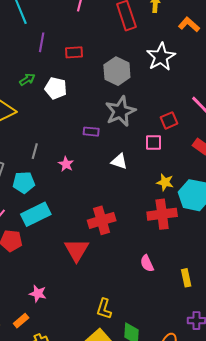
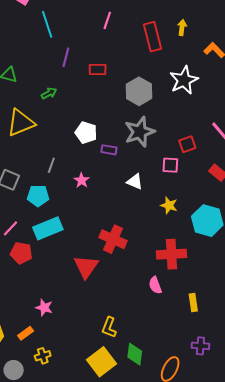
white pentagon: (56, 88) -> (86, 133), moved
yellow star: (165, 182) -> (169, 205), moved
red cross: (162, 214) -> (171, 254), moved
red cross: (102, 220) -> (113, 239), turned 36

